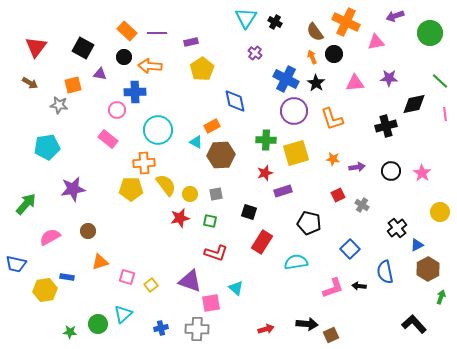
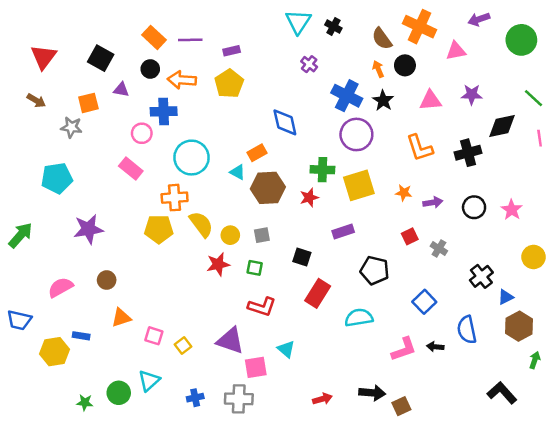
yellow pentagon: (202, 69) -> (229, 84), moved
orange L-shape: (332, 119) -> (420, 148), moved
red star: (265, 173) -> (309, 198), moved
green arrow: (26, 204) -> (20, 235), moved

